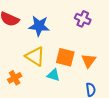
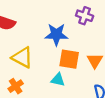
blue star: (39, 26) -> (56, 34), moved
yellow triangle: (35, 56) -> (22, 57), moved

